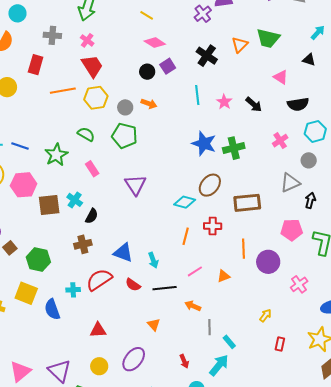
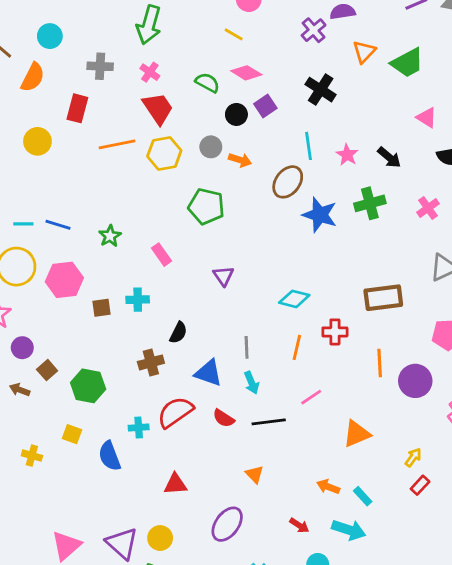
green trapezoid: (268, 38) -> (407, 63), turned -40
orange triangle: (240, 45) -> (364, 52), moved
gray circle: (125, 107) -> (211, 147), moved
green semicircle: (86, 134) -> (207, 83), moved
green cross: (234, 148) -> (370, 203), moved
green star: (56, 155) -> (110, 236), size x0.7
purple triangle: (135, 185) -> (223, 276), size x0.7
brown ellipse: (210, 185) -> (288, 182), moved
cyan cross: (75, 200) -> (138, 300), turned -35
brown square: (49, 205) -> (101, 308), size x0.6
black semicircle: (92, 216) -> (178, 333), moved
orange triangle: (224, 276) -> (357, 434), moved, size x1.5
yellow square: (26, 293) -> (72, 434), size x0.6
orange arrow: (193, 306) -> (328, 487), moved
gray line: (209, 327) -> (247, 347), moved
red rectangle: (280, 344) -> (420, 485), moved, turned 32
red arrow: (184, 361) -> (299, 525), turned -32
cyan arrow: (219, 365) -> (349, 530), turned 70
yellow circle: (99, 366) -> (160, 538), moved

